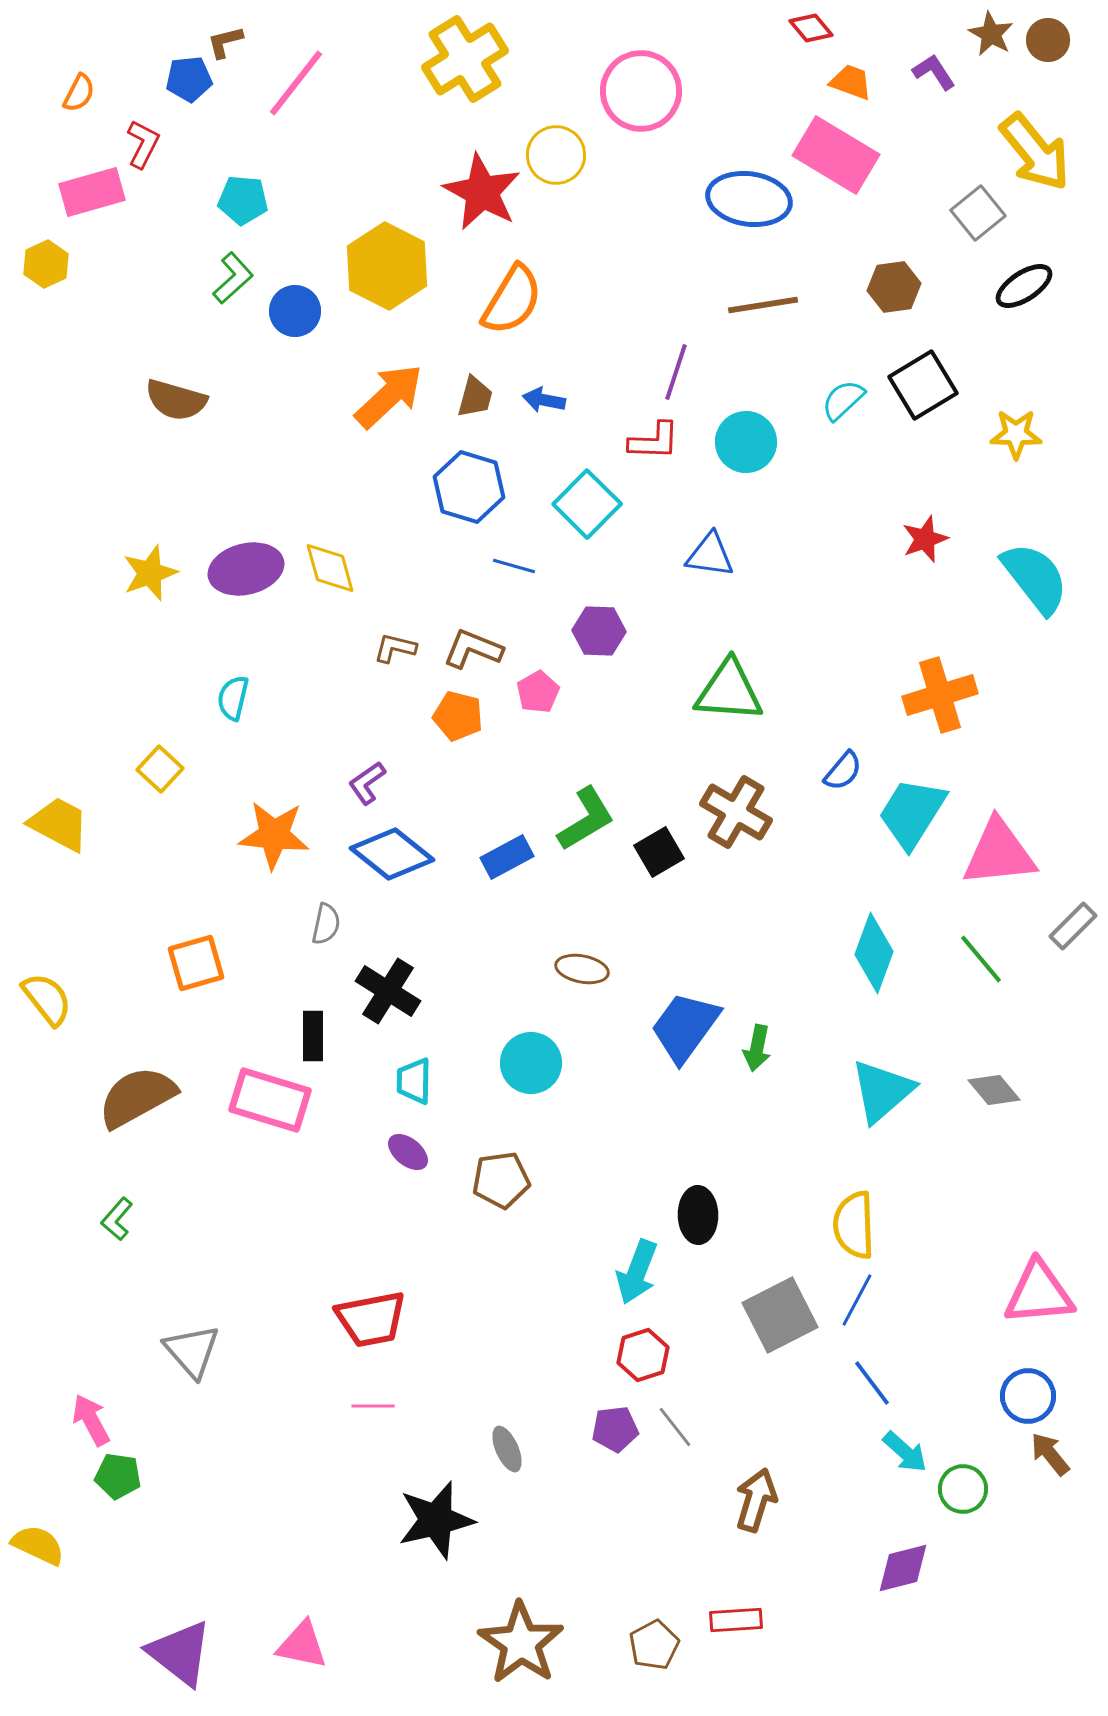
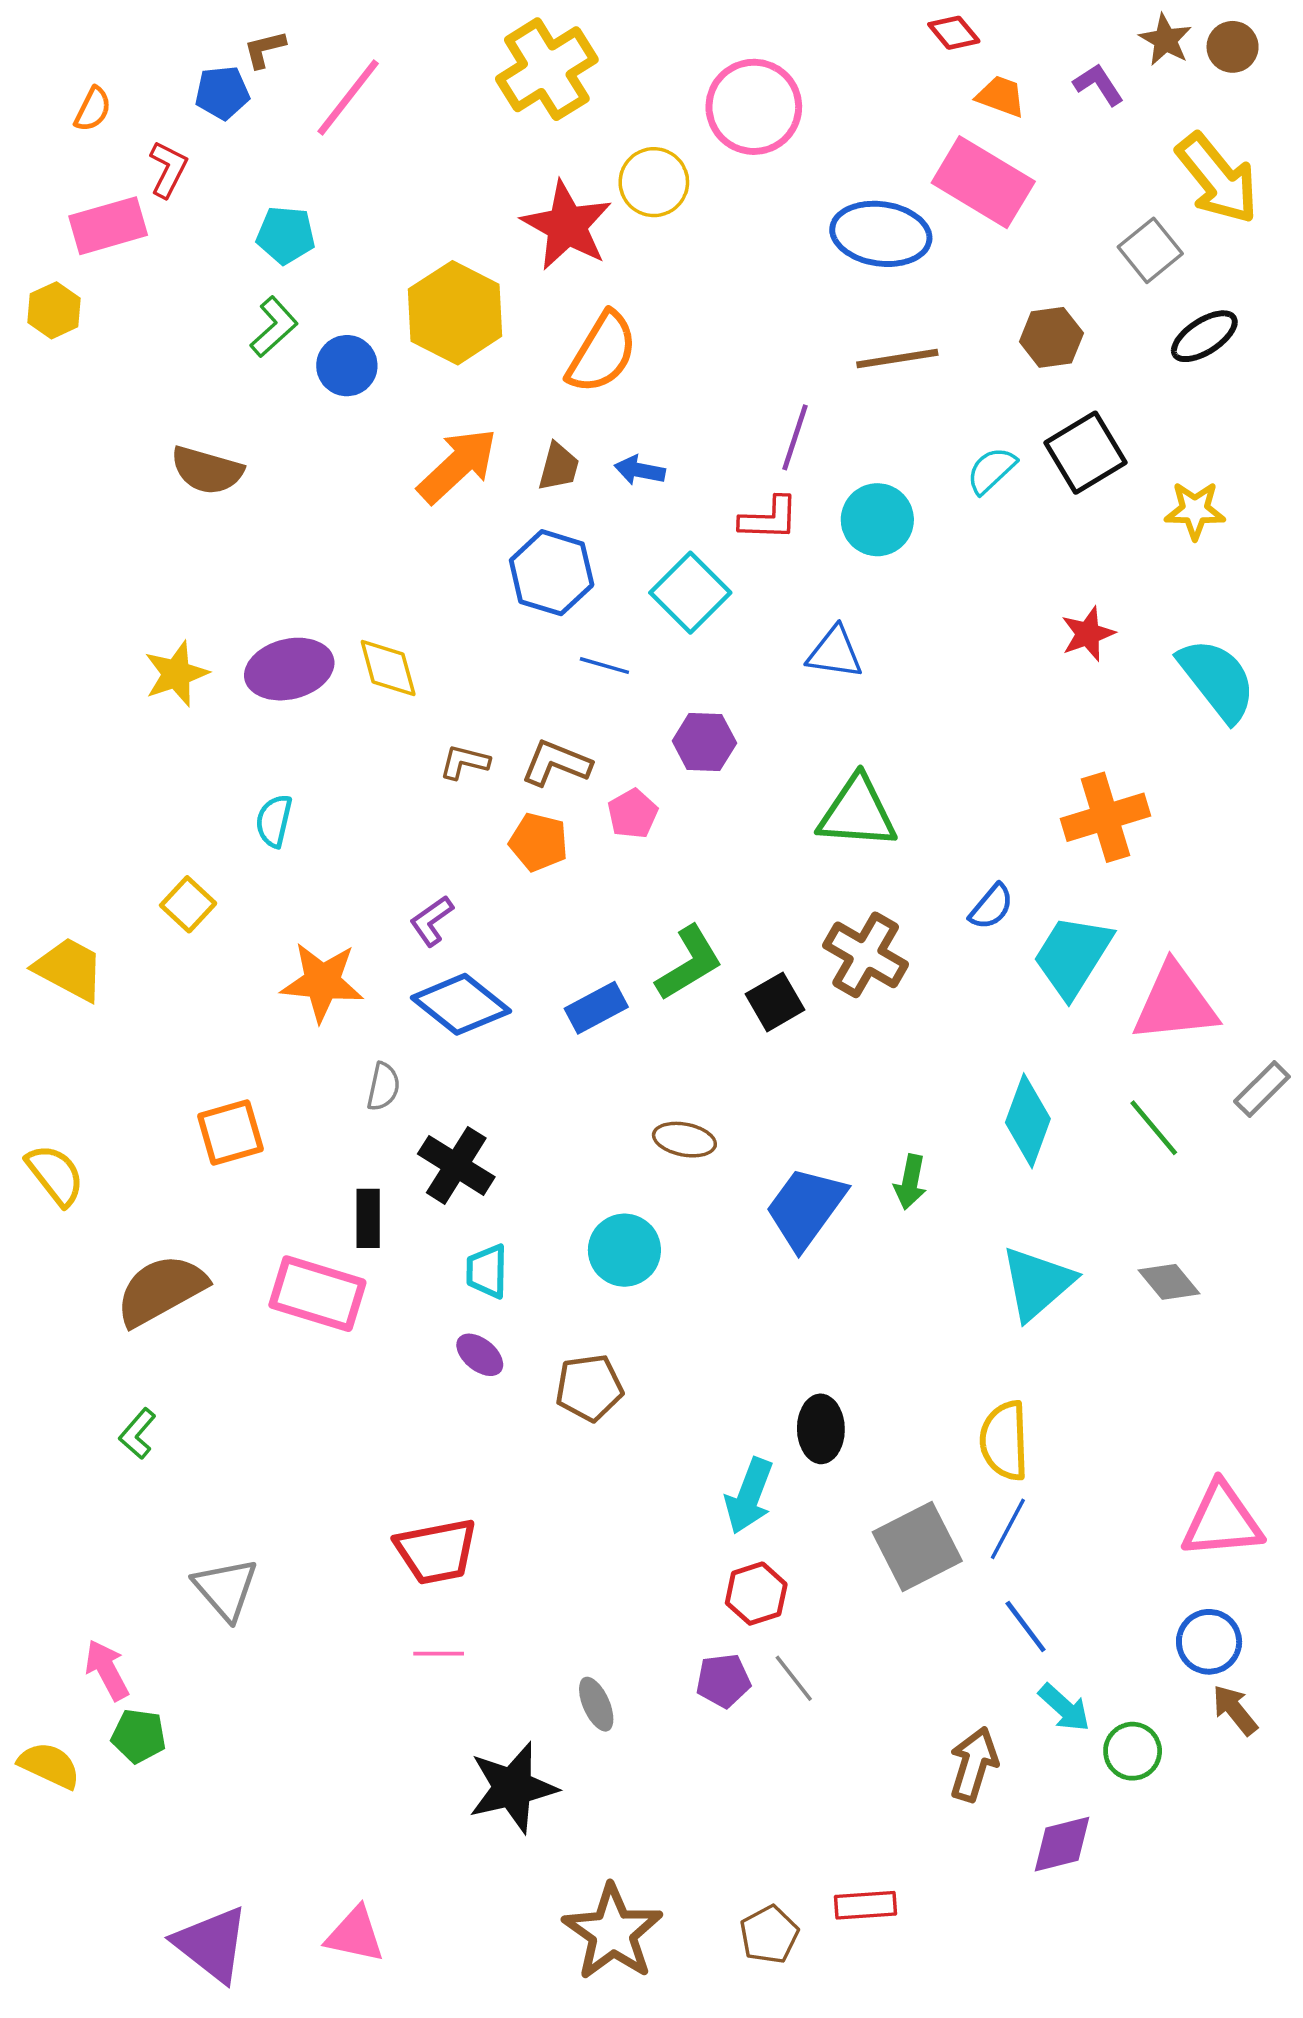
green arrow: (757, 1048) -> (910, 1182), moved
brown arrow: (756, 1500) -> (974, 1764), moved
yellow semicircle: (38, 1545) -> (49, 1765), moved

